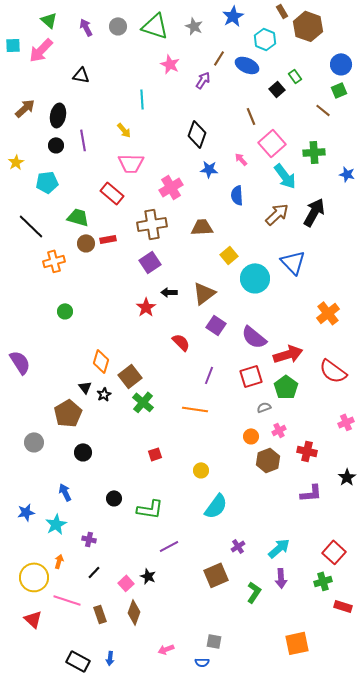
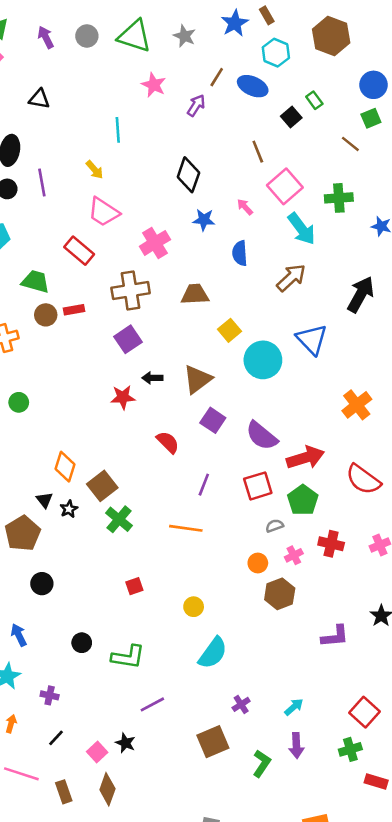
brown rectangle: (282, 11) -> (267, 15), moved
pink trapezoid: (131, 163) -> (104, 212), turned 32
black arrow: (314, 212) -> (361, 294), moved
red star: (146, 307) -> (123, 397), turned 30
red cross: (307, 451) -> (331, 544), moved
cyan arrow: (279, 548) -> (294, 707), size x0.7

